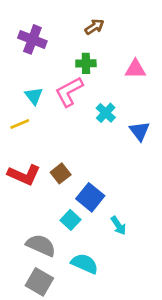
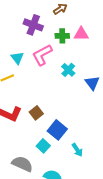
purple cross: (32, 39) -> (33, 25), moved
green cross: (86, 63) -> (62, 36), moved
pink triangle: (135, 69) -> (81, 34), moved

